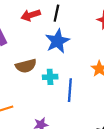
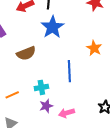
cyan cross: (50, 77) -> (41, 87), moved

